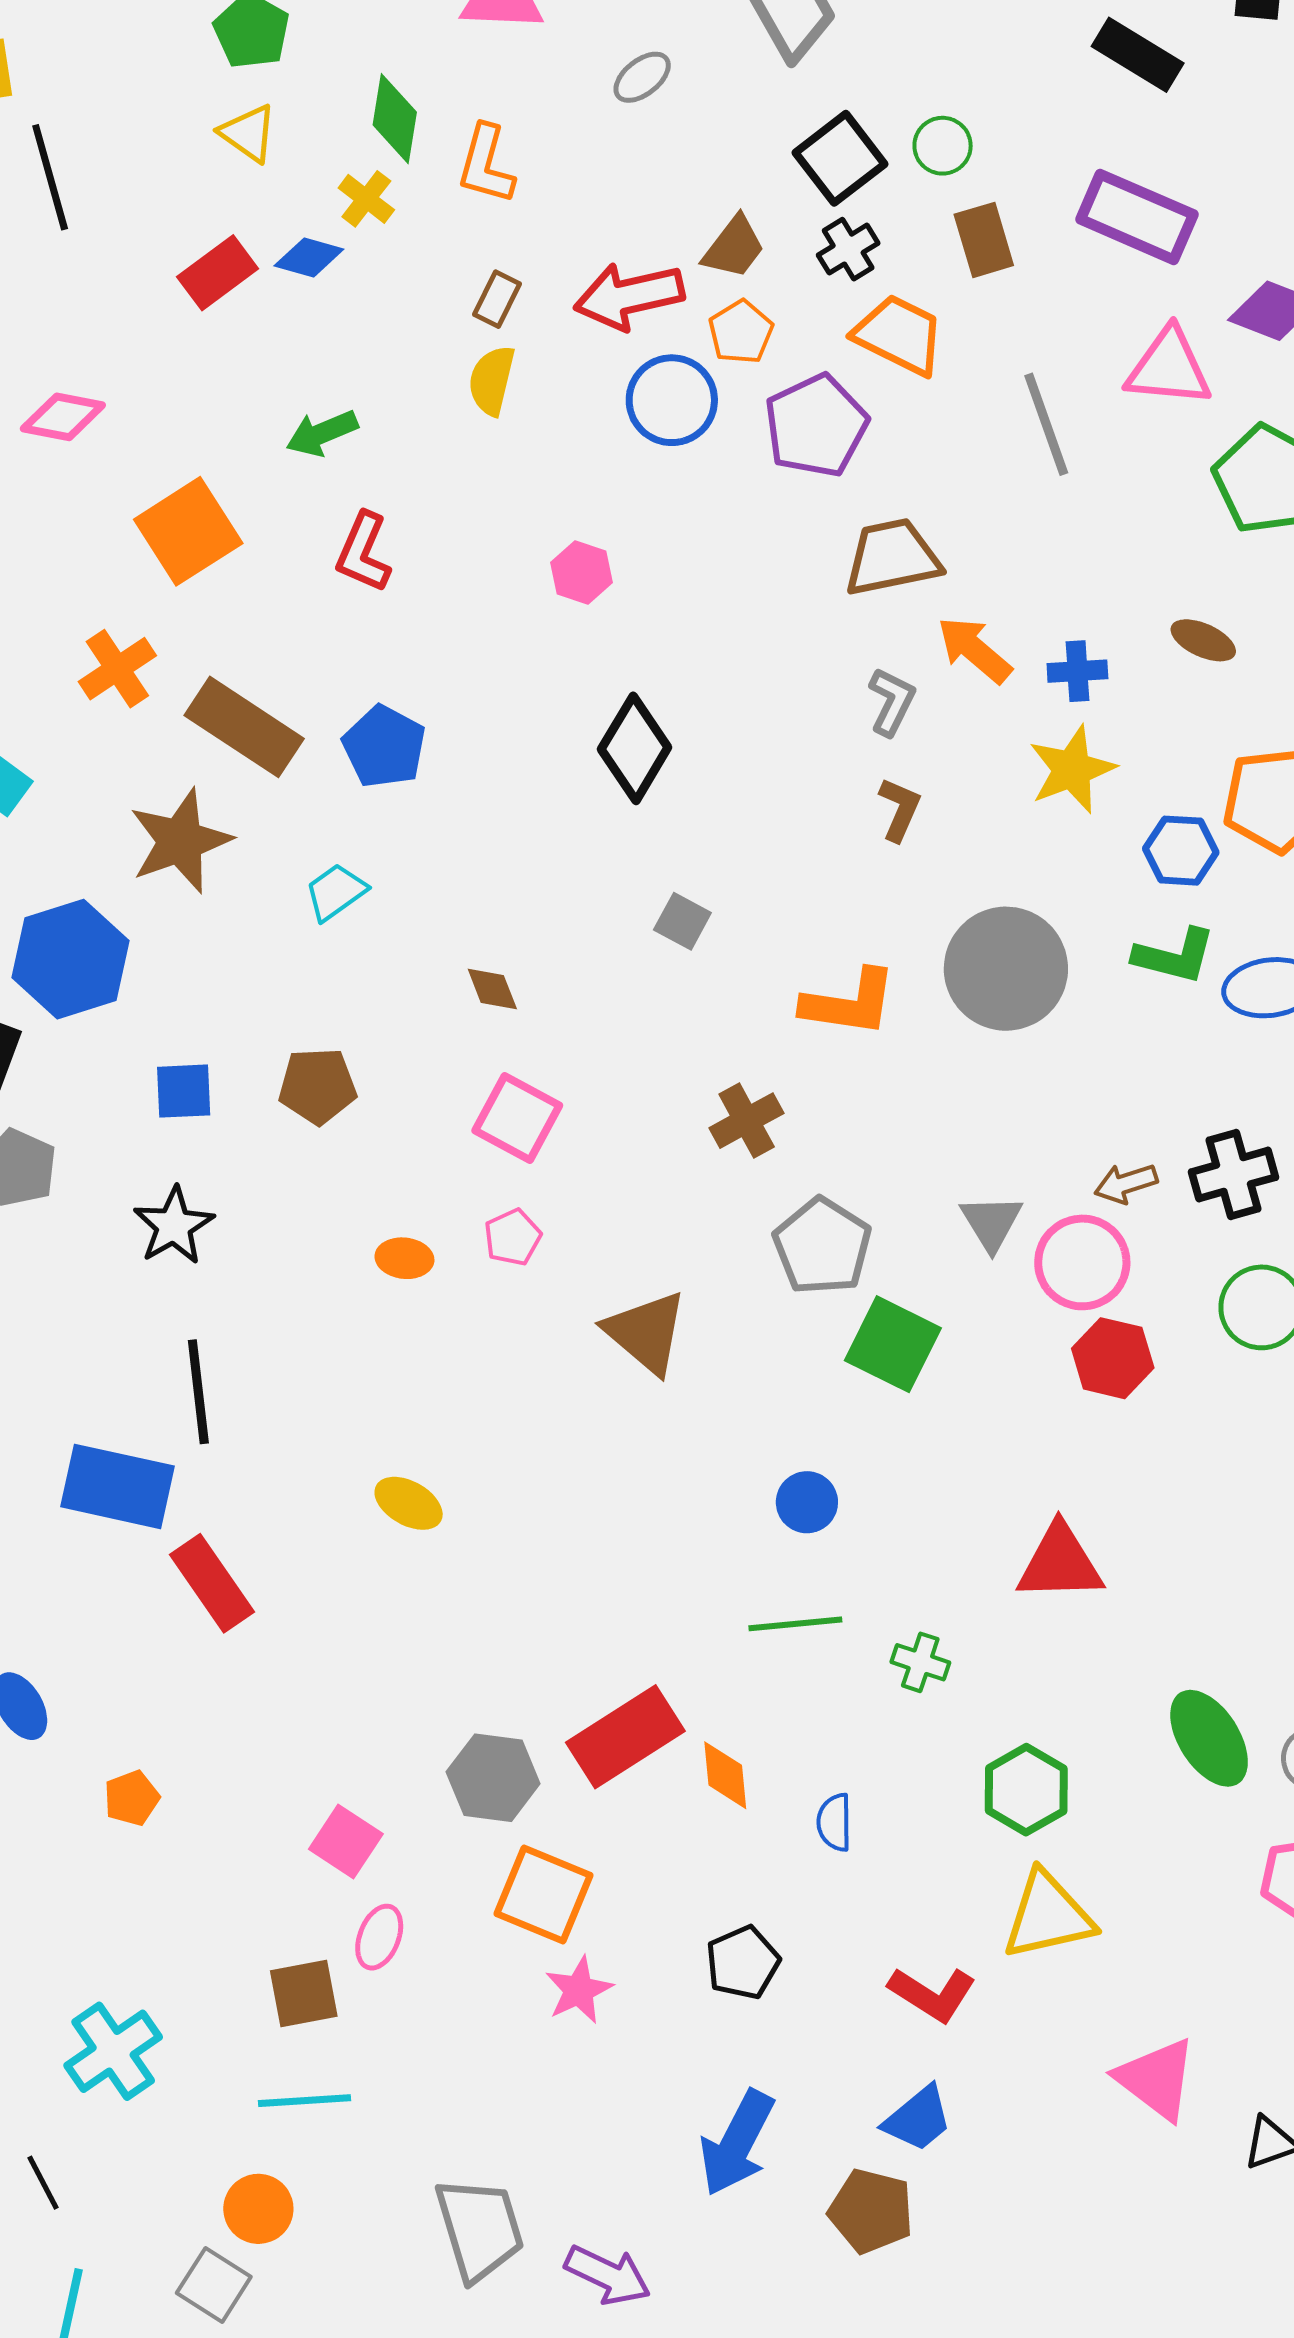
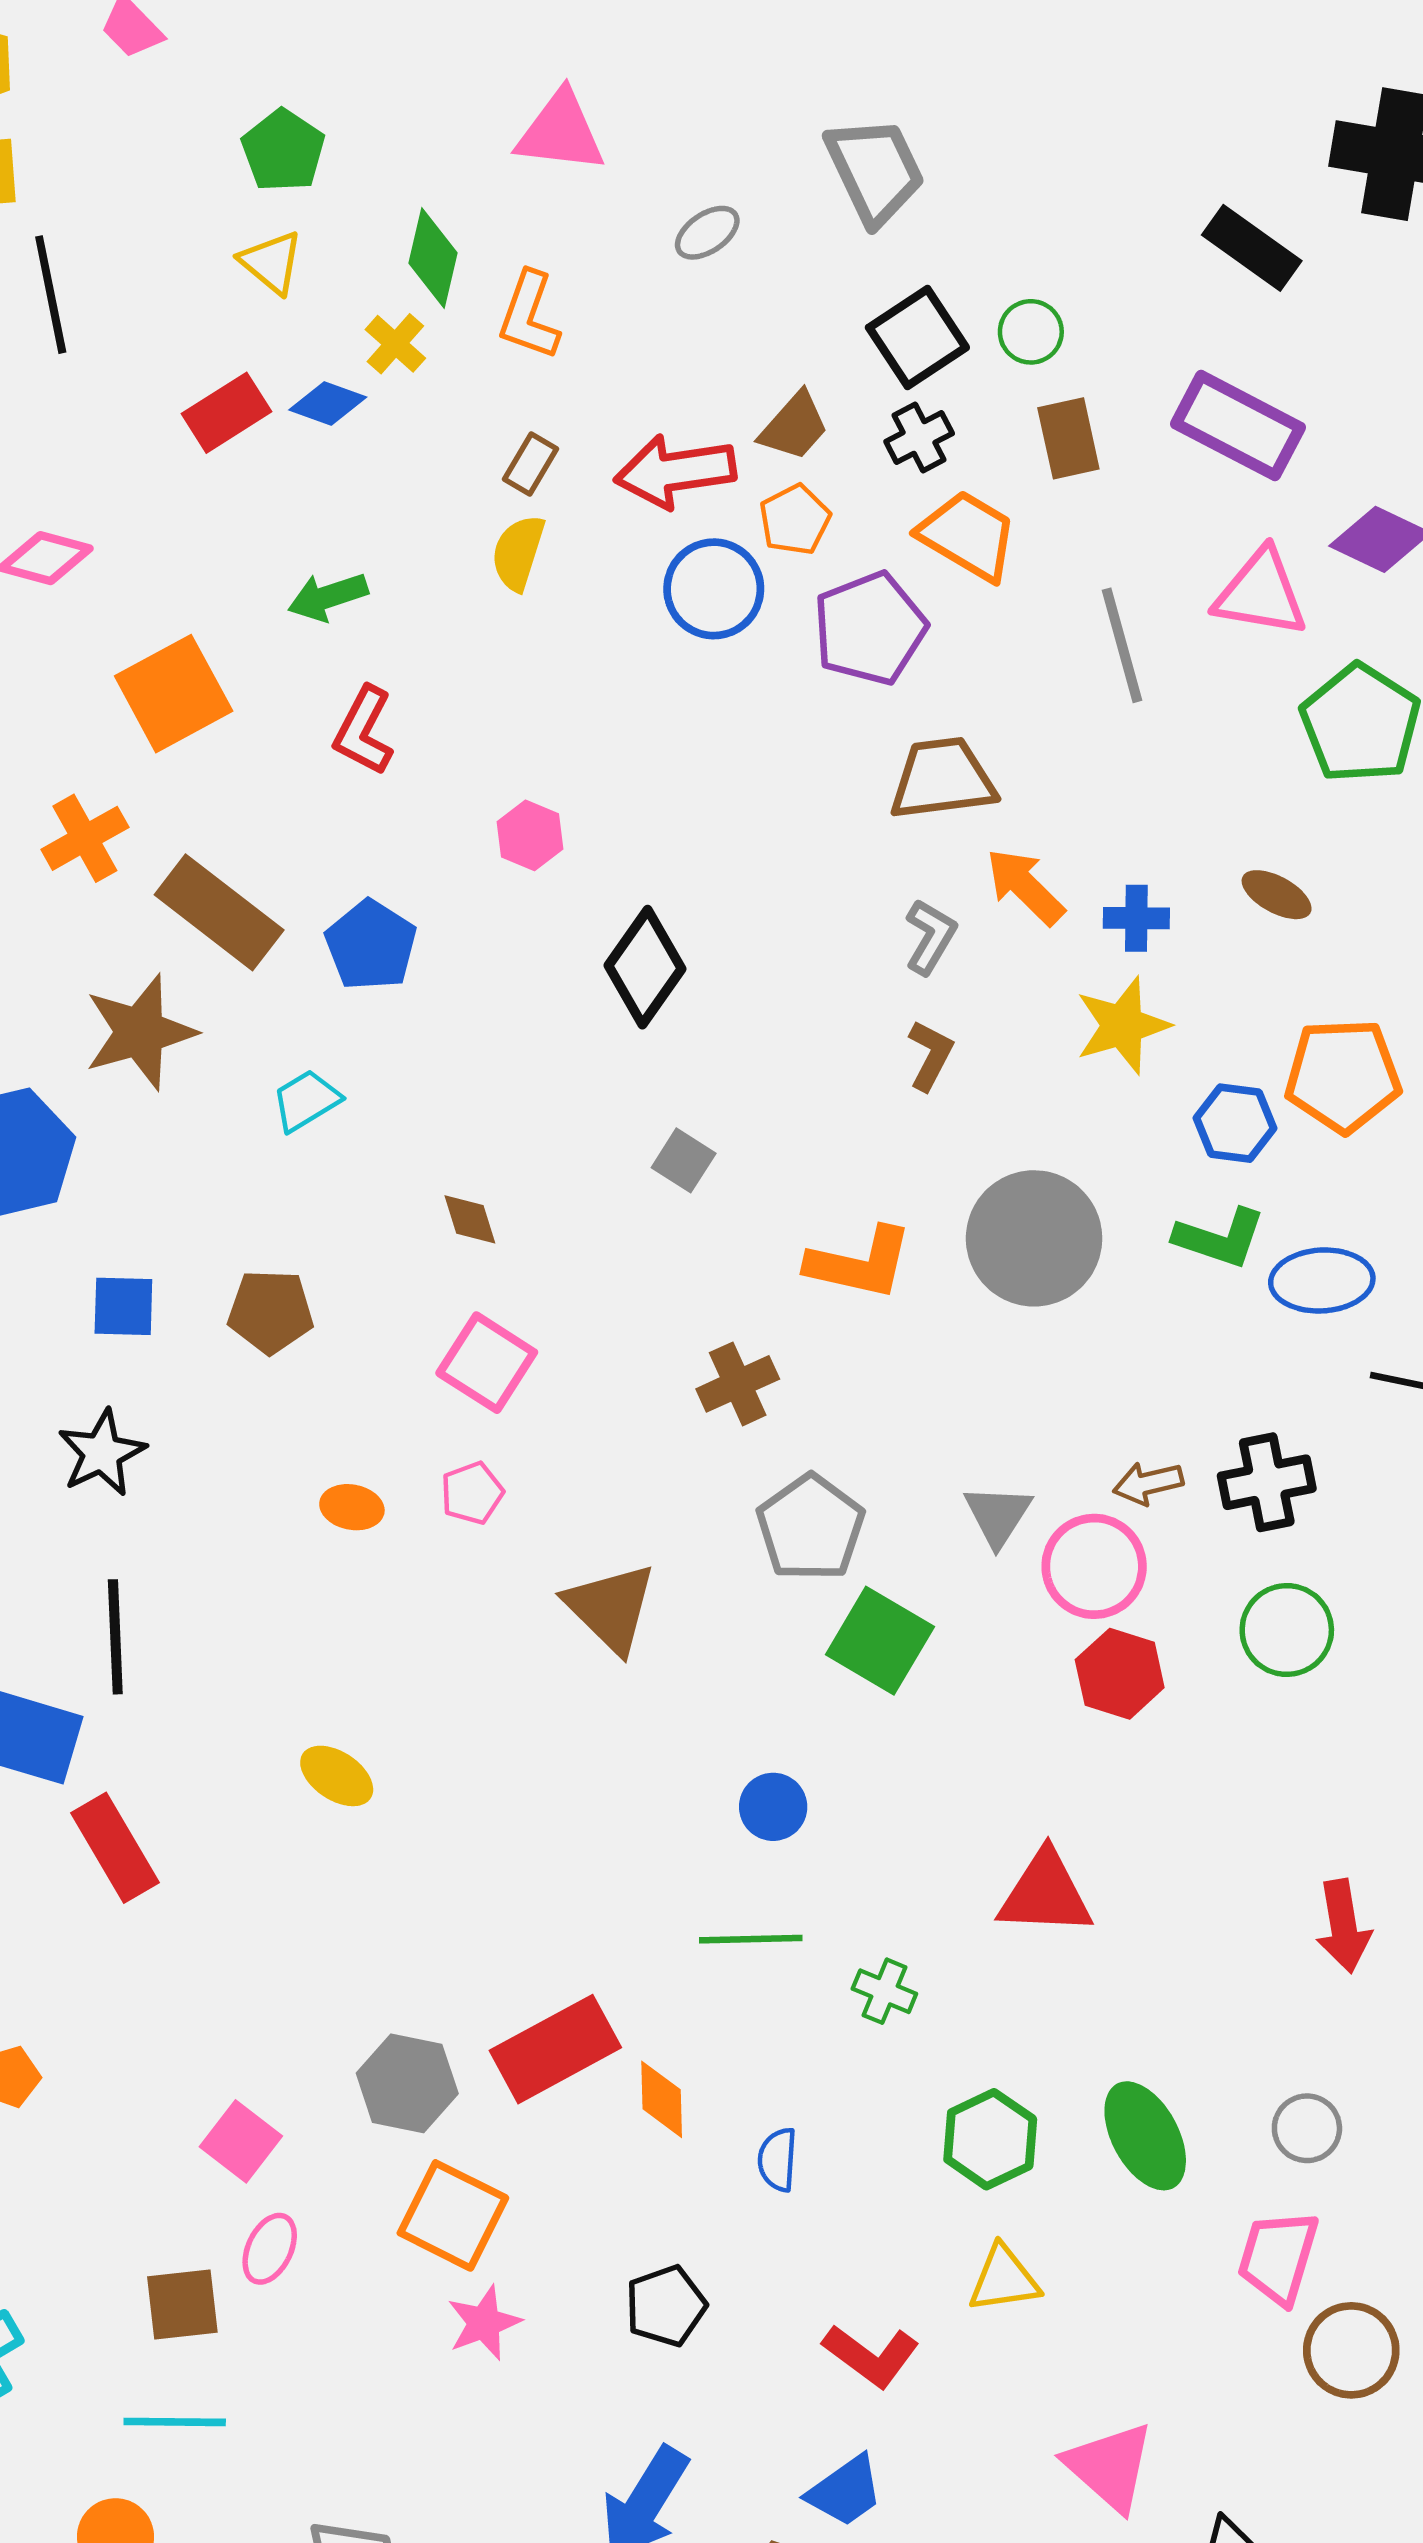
pink hexagon: (582, 572) -> (530, 835), moved
green ellipse: (1209, 1738) -> (1145, 2136), moved
yellow triangle: (1048, 1916) -> (1004, 2279), size x0.7

